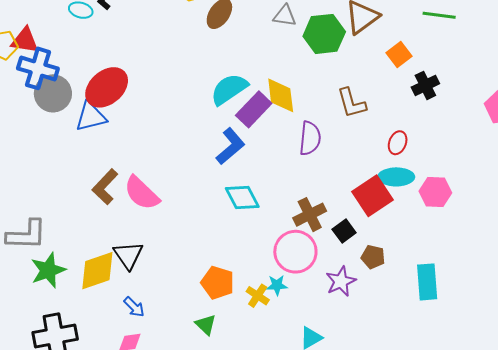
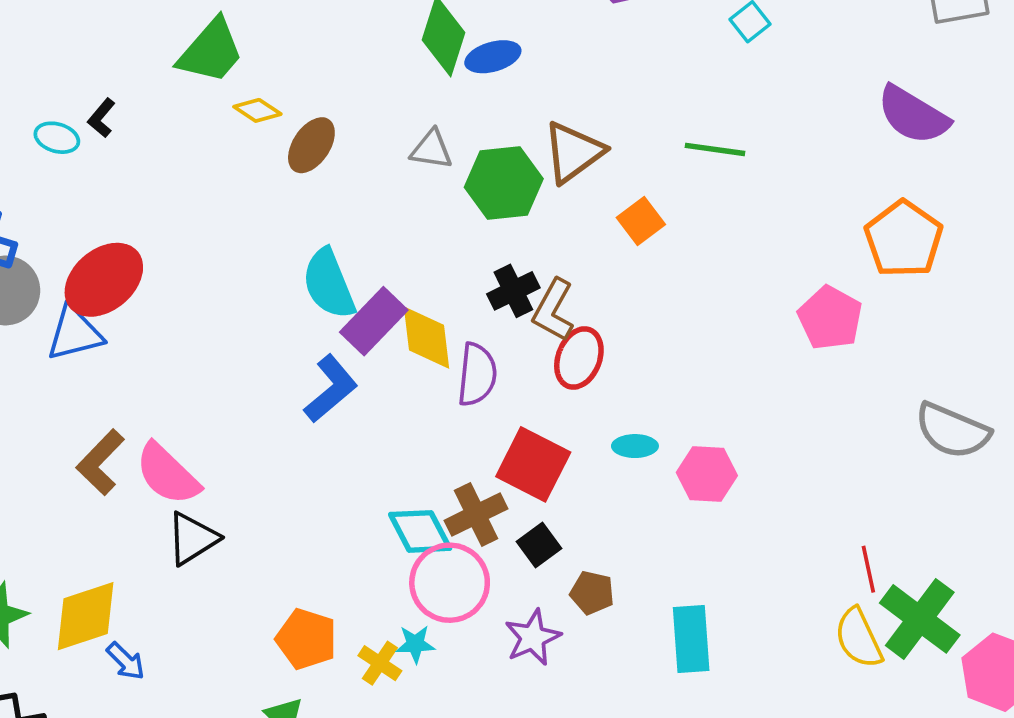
black cross: (425, 85) -> (513, 291), moved
cyan semicircle: (229, 89) -> (329, 284), turned -78
yellow diamond: (281, 95) -> (427, 338), moved
brown L-shape: (351, 103) -> (553, 310), turned 44
red ellipse: (398, 143) -> (579, 358), moved, size x1.4
cyan ellipse: (396, 177) -> (635, 446), size x0.7
red square: (372, 196) -> (533, 464), moved, turned -30
cyan diamond: (242, 198) -> (420, 531), moved
black triangle: (128, 255) -> (192, 539), moved, turned 32
blue arrow: (134, 307) -> (126, 661), moved

